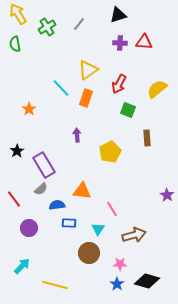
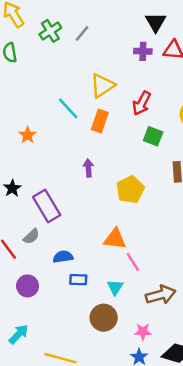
black triangle: (118, 15) -> (156, 22), moved, turned -42
gray line: (79, 24) -> (82, 34), moved
gray semicircle: (41, 189) -> (31, 236), moved
orange triangle: (82, 191) -> (115, 239), moved

